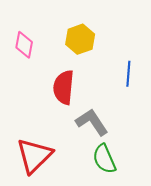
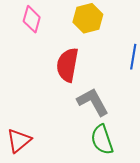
red triangle: (34, 156) -> (19, 141), moved, size x0.7

